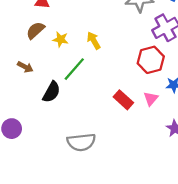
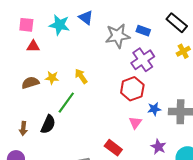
brown semicircle: (35, 30) -> (30, 83), moved, turned 30
brown arrow: (25, 67) -> (23, 128), moved, turned 72
red rectangle: (123, 100) -> (113, 148), moved

